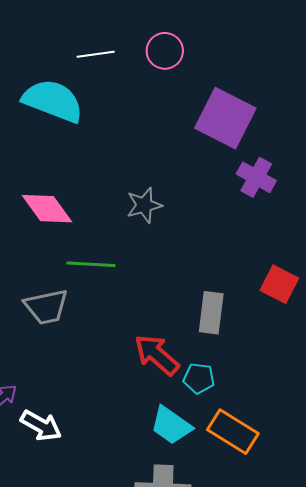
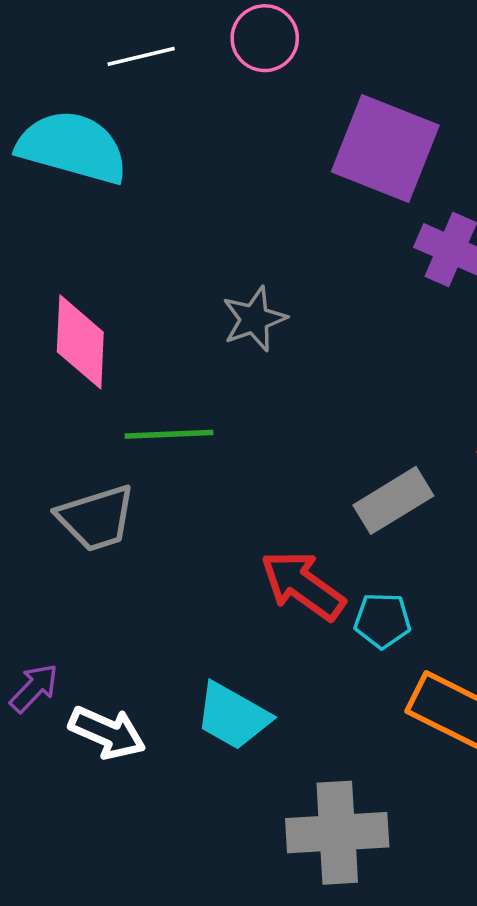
pink diamond: (47, 209) -> (80, 342), turned 44
gray rectangle: (211, 313) -> (393, 500), turned 57
cyan trapezoid: (171, 425) -> (233, 716), moved

